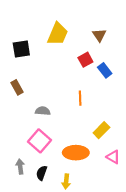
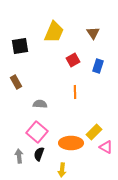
red square: (85, 60) -> (73, 60), moved
blue rectangle: (105, 70) -> (98, 66), turned 56
yellow rectangle: (101, 130) -> (94, 132), moved
black semicircle: (42, 173) -> (39, 154), moved

